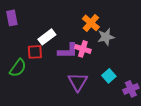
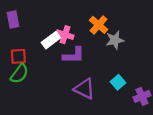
pink cross: (83, 49) -> (65, 35), moved
red square: (35, 52) -> (18, 56), moved
purple triangle: (78, 82) -> (84, 89), turned -35

